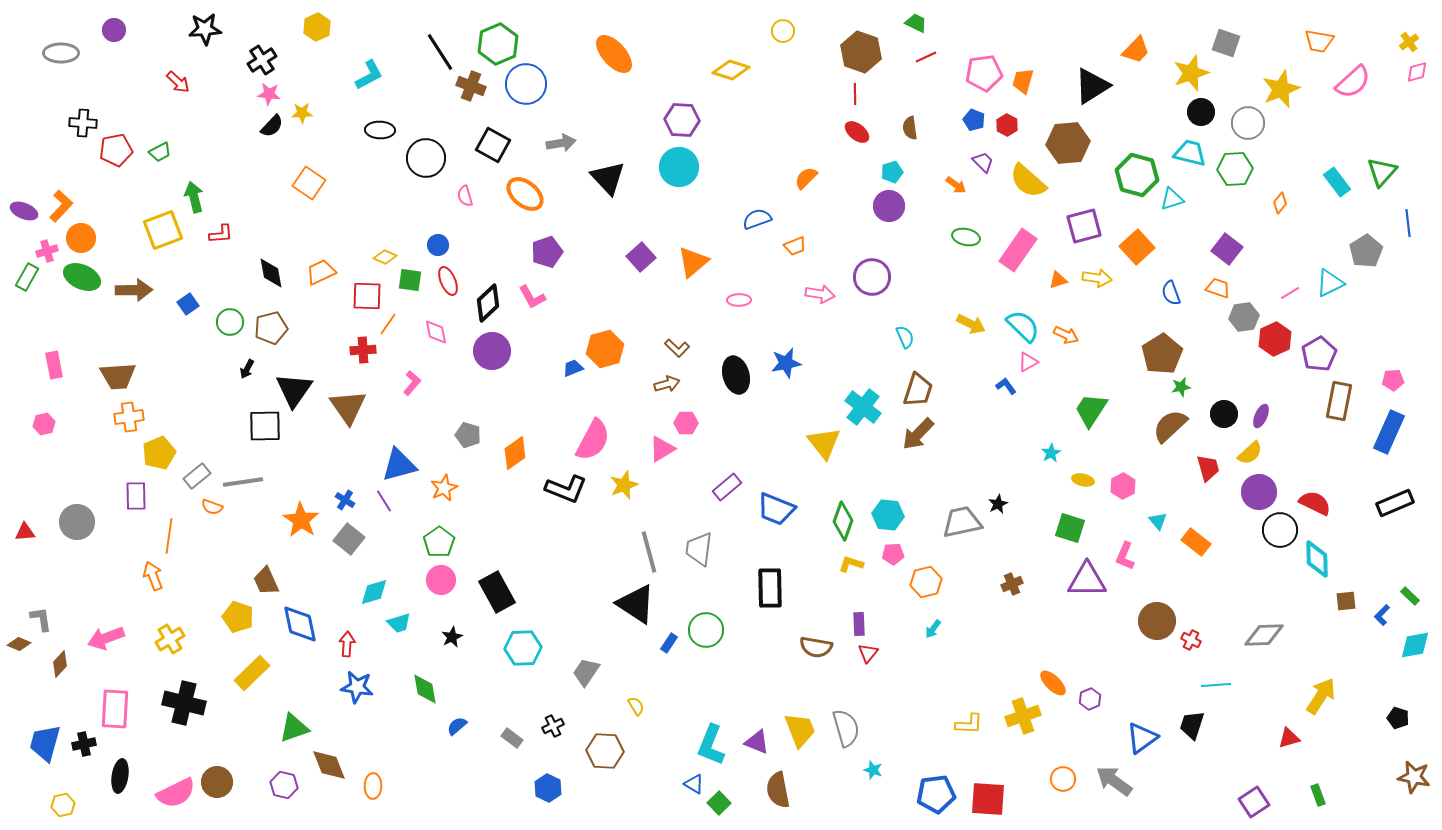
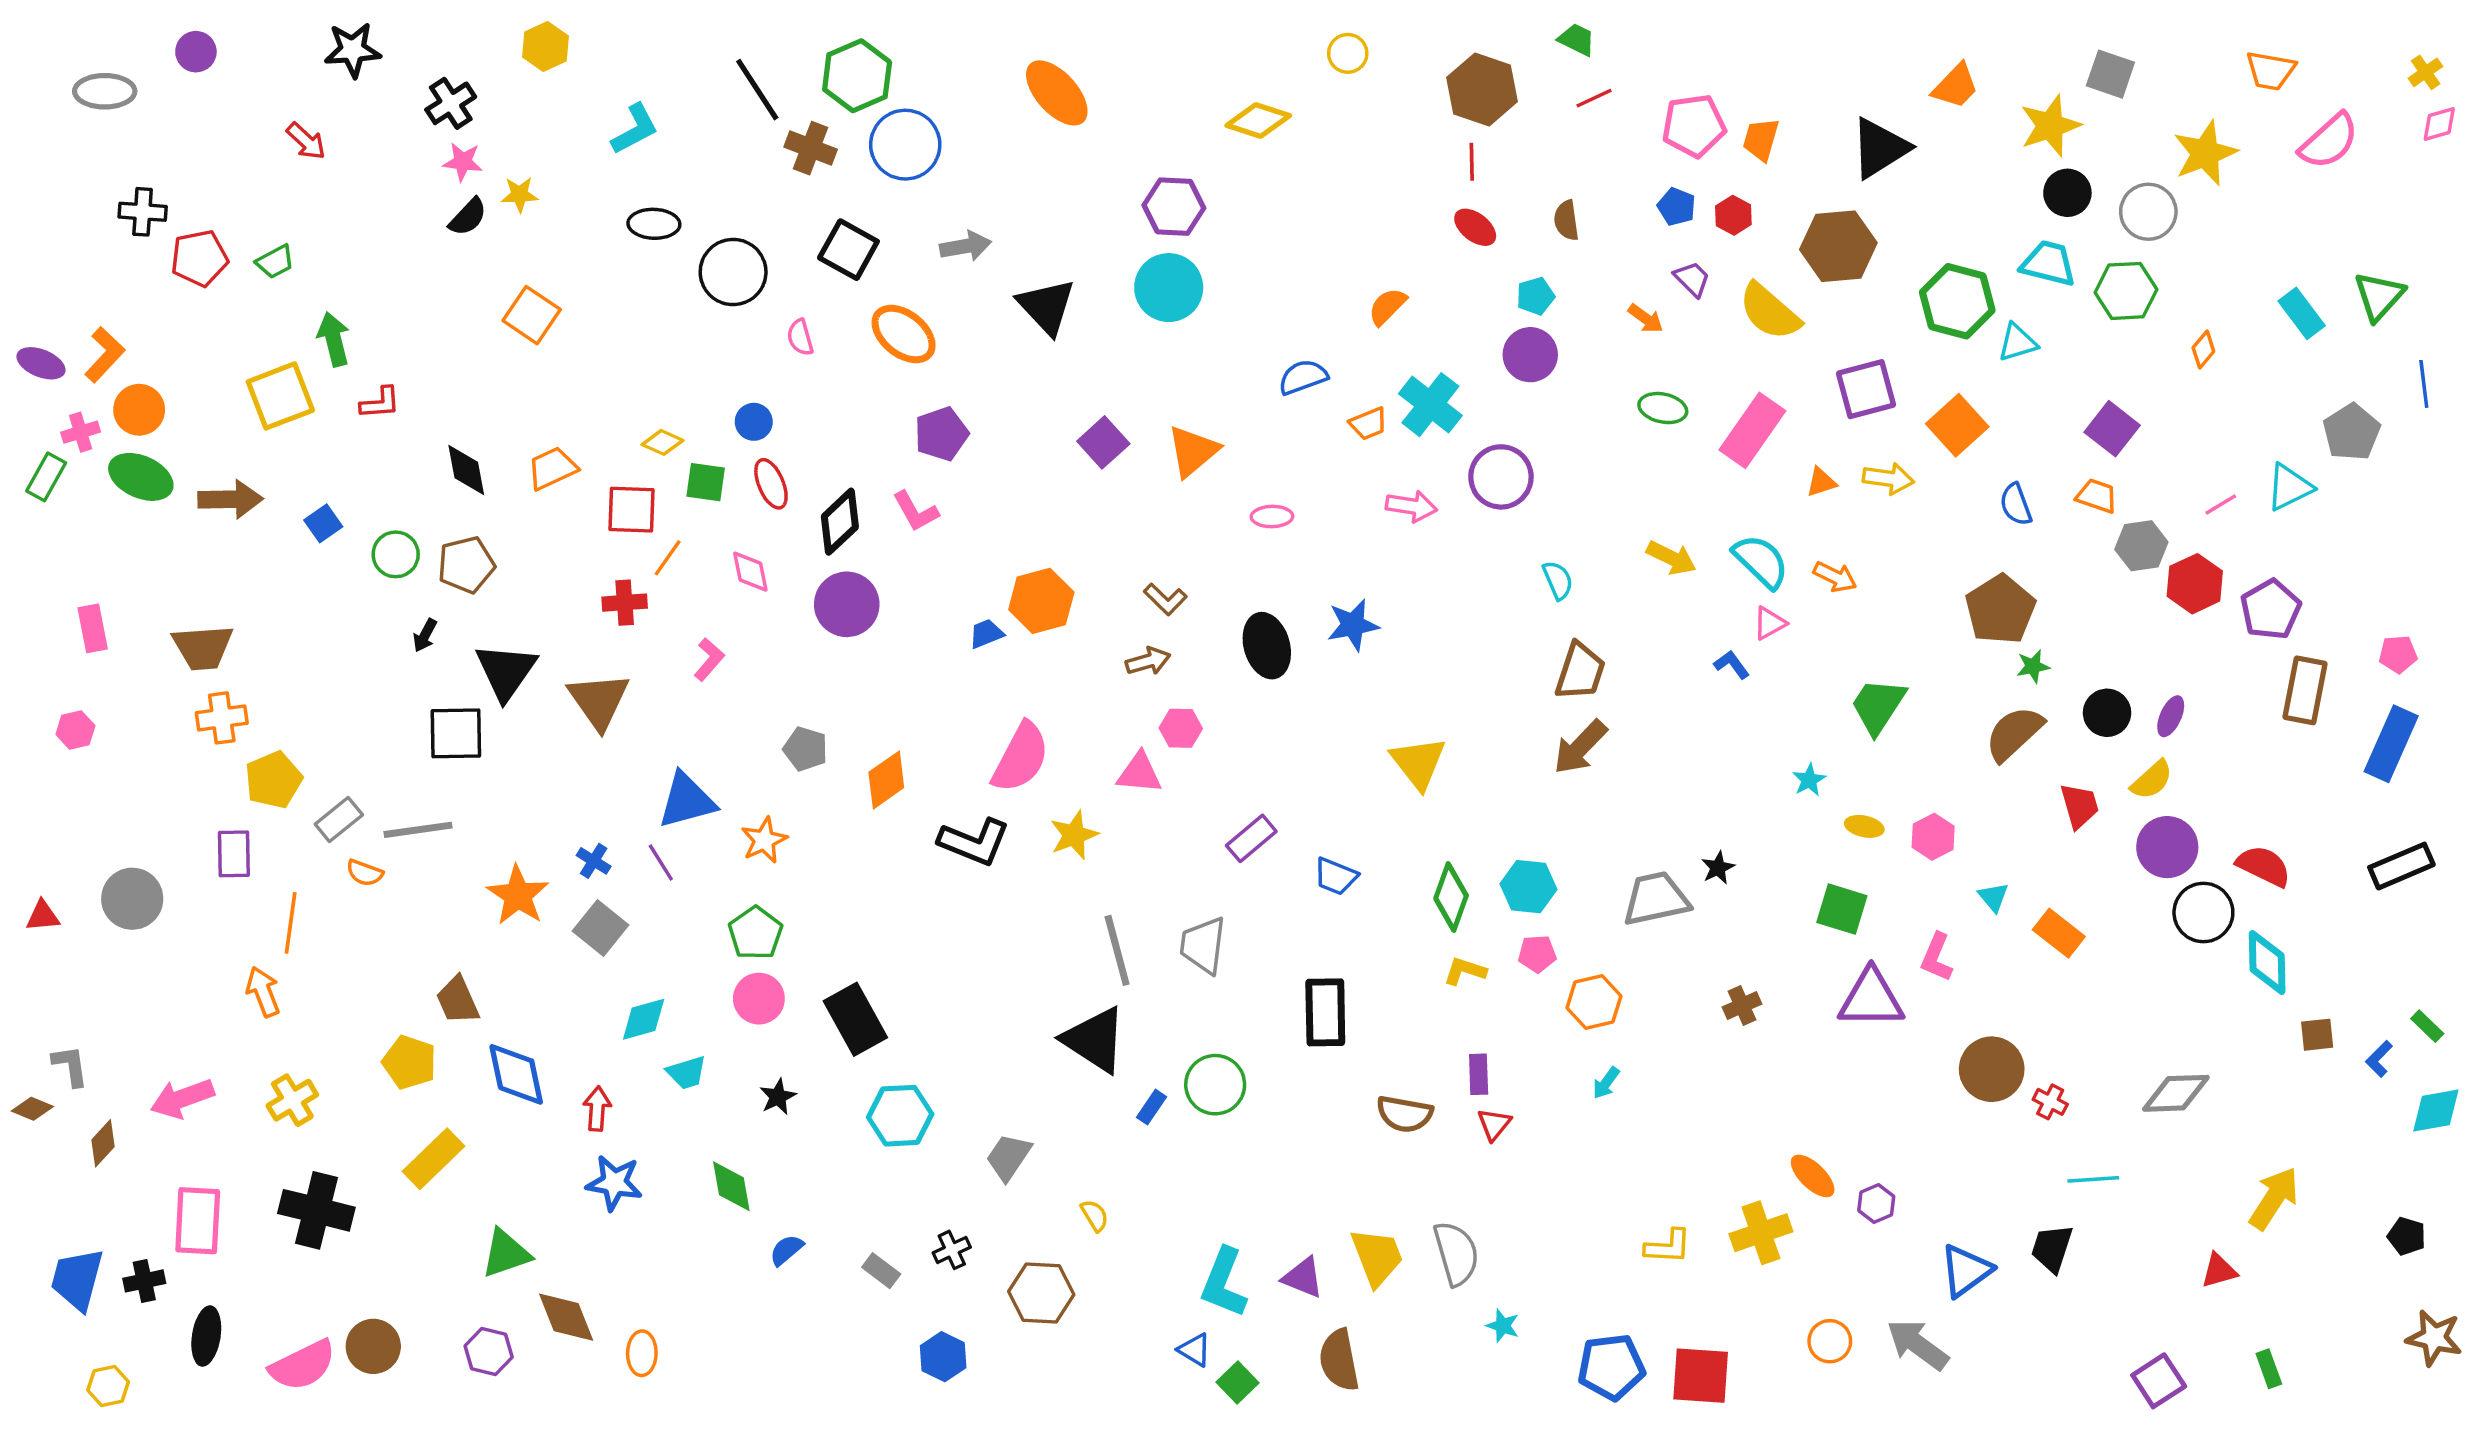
cyan cross: (863, 407) -> (1430, 405), moved
pink triangle: (662, 449) -> (1139, 773), turned 36
blue trapezoid: (776, 509) -> (1336, 876), size x0.7

